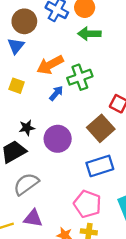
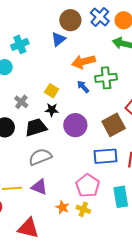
yellow square: (17, 86) -> (52, 91), moved
blue arrow: (56, 93) -> (83, 87), turned -96

